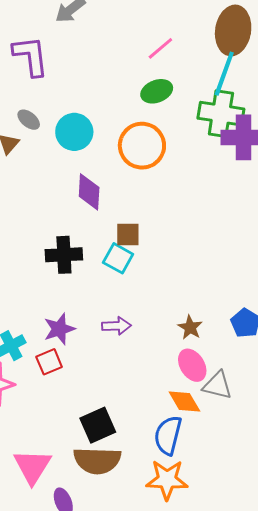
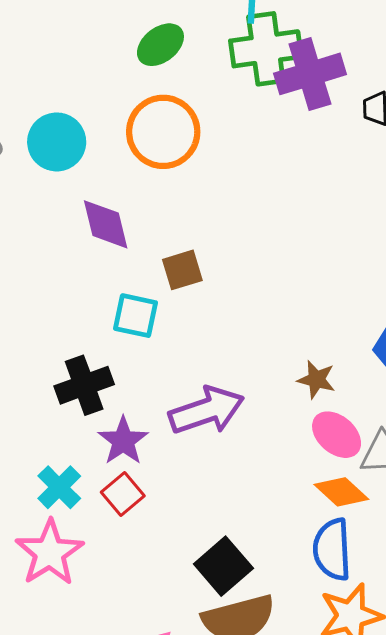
black cross: (64, 255) -> (84, 385), moved
cyan square: (118, 258) -> (135, 316), moved
purple arrow: (116, 326) -> (207, 410), size x1.6

